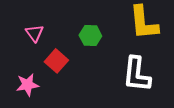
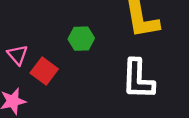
pink triangle: (35, 33) -> (18, 55), moved

